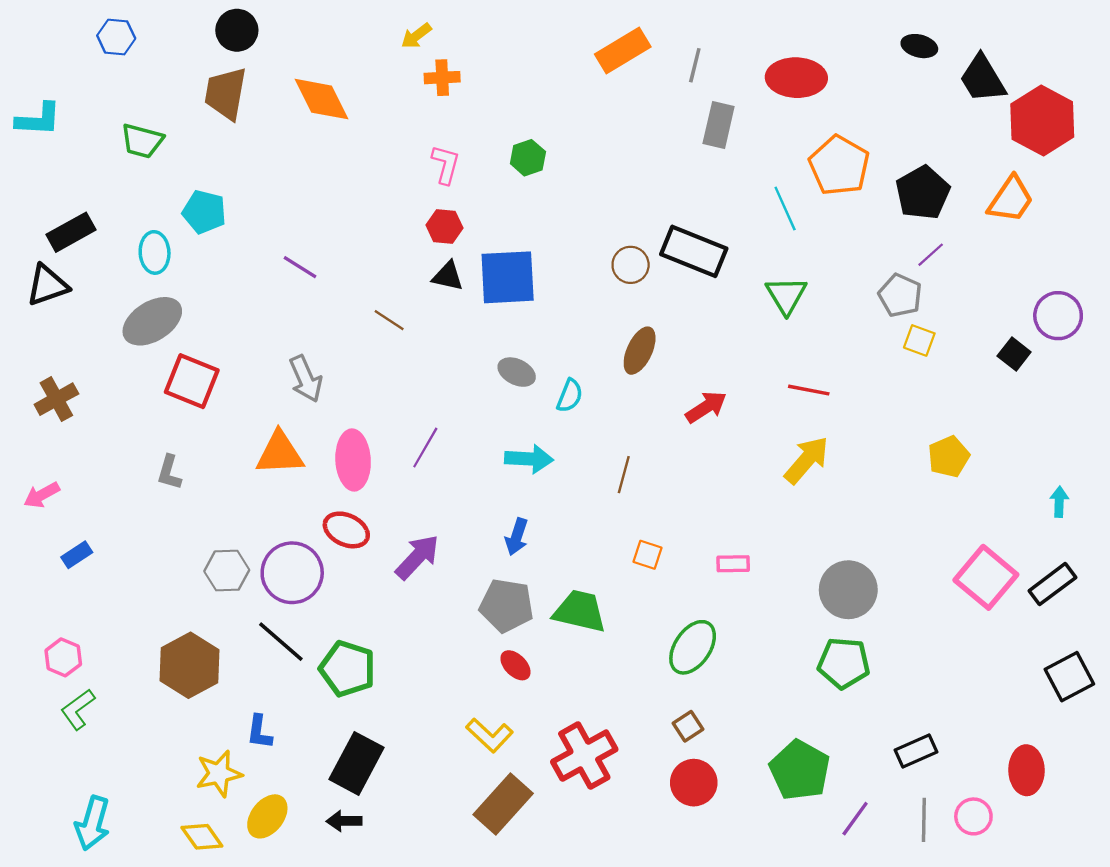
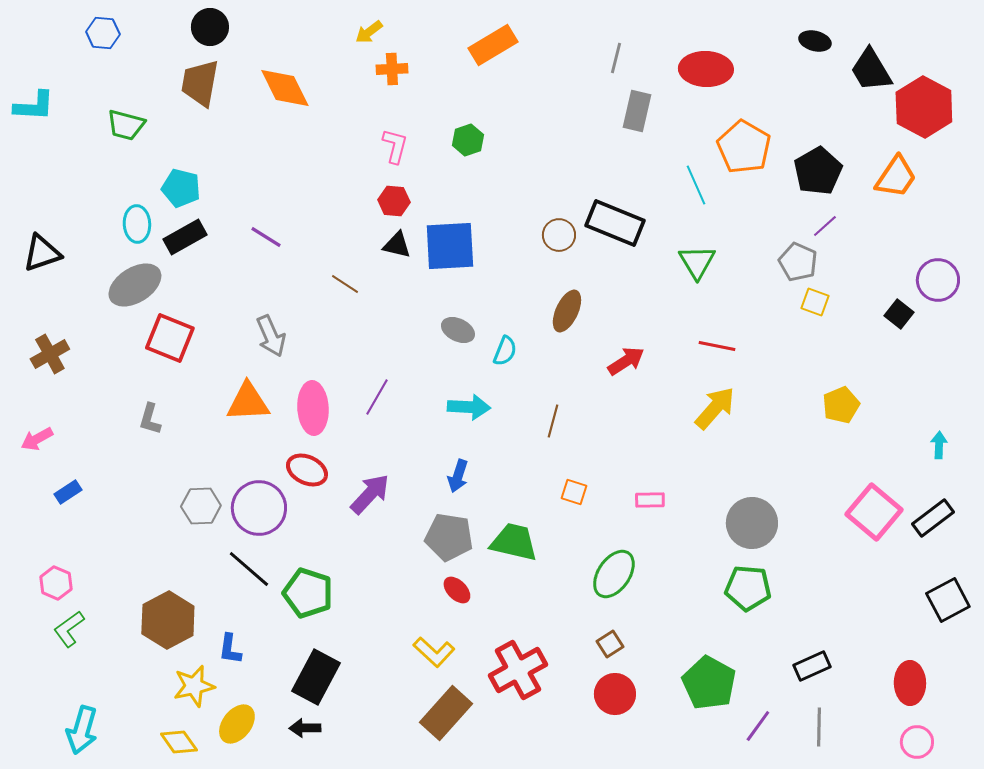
orange rectangle: (623, 51) -> (493, 45), moved
black rectangle: (71, 232) -> (185, 237), moved
brown hexagon: (190, 665) -> (168, 620), moved
pink circle: (973, 816) -> (917, 742), moved

